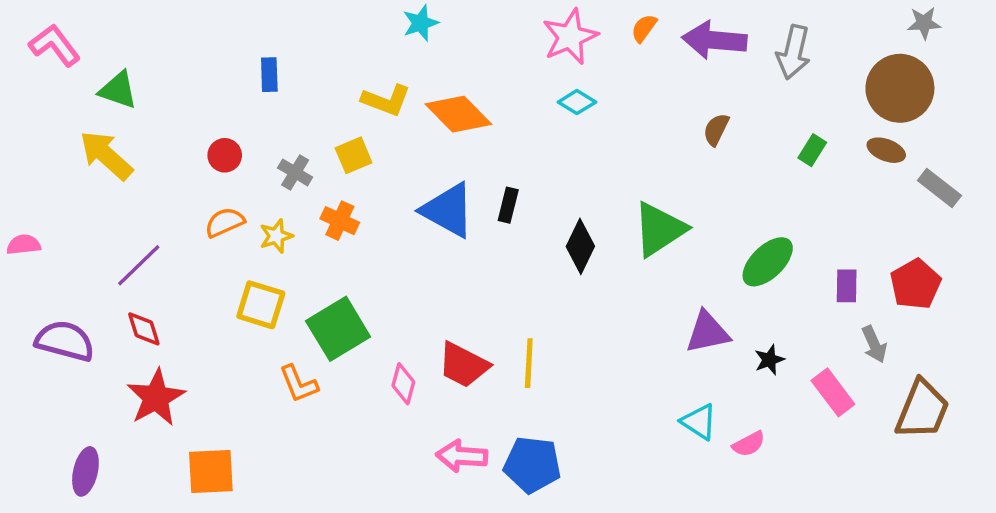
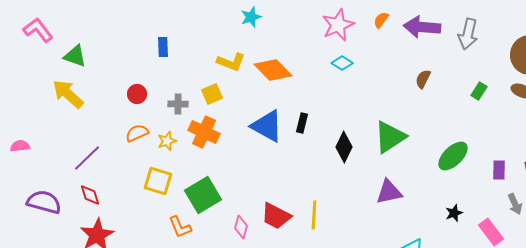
gray cross: (295, 172) -> (178, 104), turned -30
orange cross: (340, 221) -> (204, 132), size x1.4
purple triangle: (708, 332) -> (389, 192), moved

